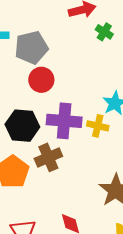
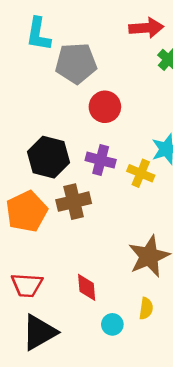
red circle: (41, 80) -> (105, 107), moved
purple cross: (64, 121) -> (101, 160), size x0.7

